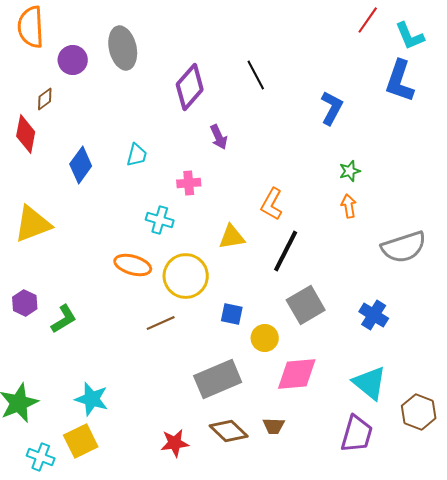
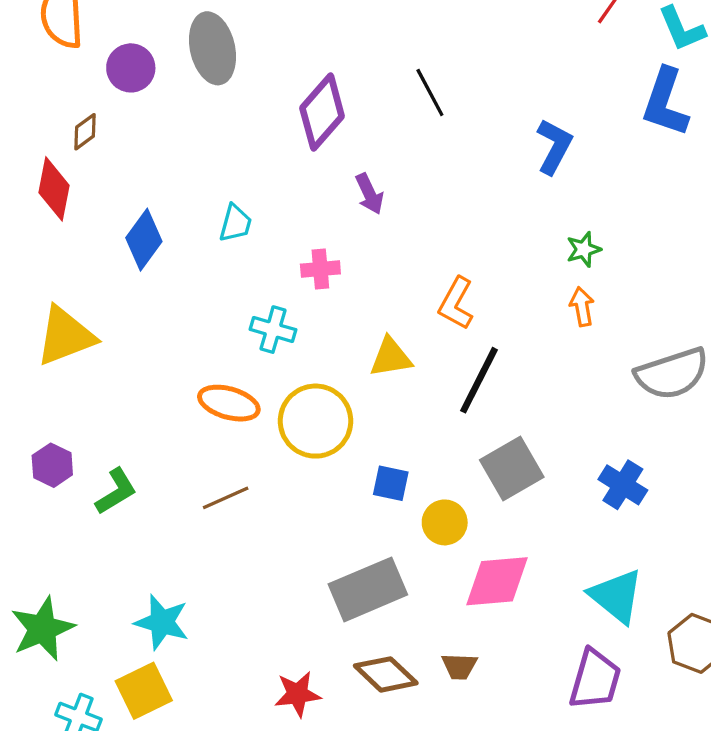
brown line: (161, 323) -> (226, 498), moved

